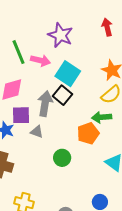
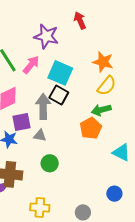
red arrow: (107, 27) -> (80, 20), moved
pink arrow: (40, 60) -> (31, 65), turned -54
green circle: (62, 158) -> (50, 163), moved

